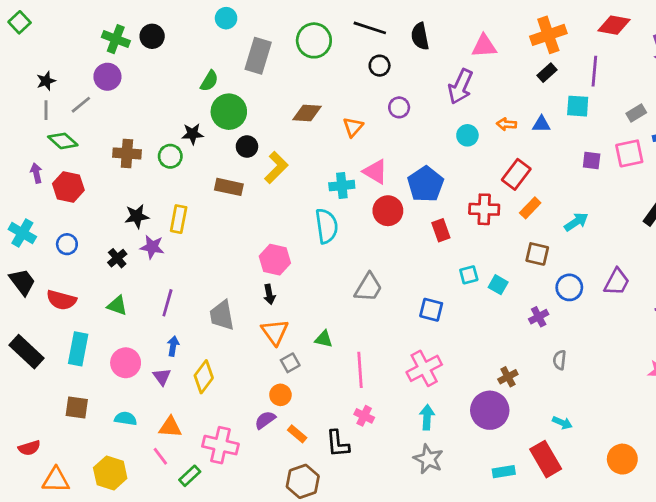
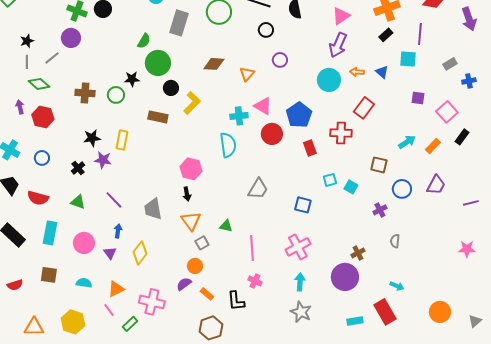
pink triangle: (484, 46) -> (341, 16), turned -30
purple arrow: (460, 87) -> (338, 45), moved
blue triangle: (541, 124) -> (382, 72), turned 40
cyan circle: (467, 135) -> (329, 80), size x1.5
pink square: (629, 153) -> (447, 112), moved, turned -30
orange rectangle: (530, 208) -> (433, 146), moved
purple line: (167, 303) -> (114, 200), turned -60
orange triangle: (170, 427) -> (116, 289), turned -30
red semicircle: (29, 448) -> (15, 285), moved

